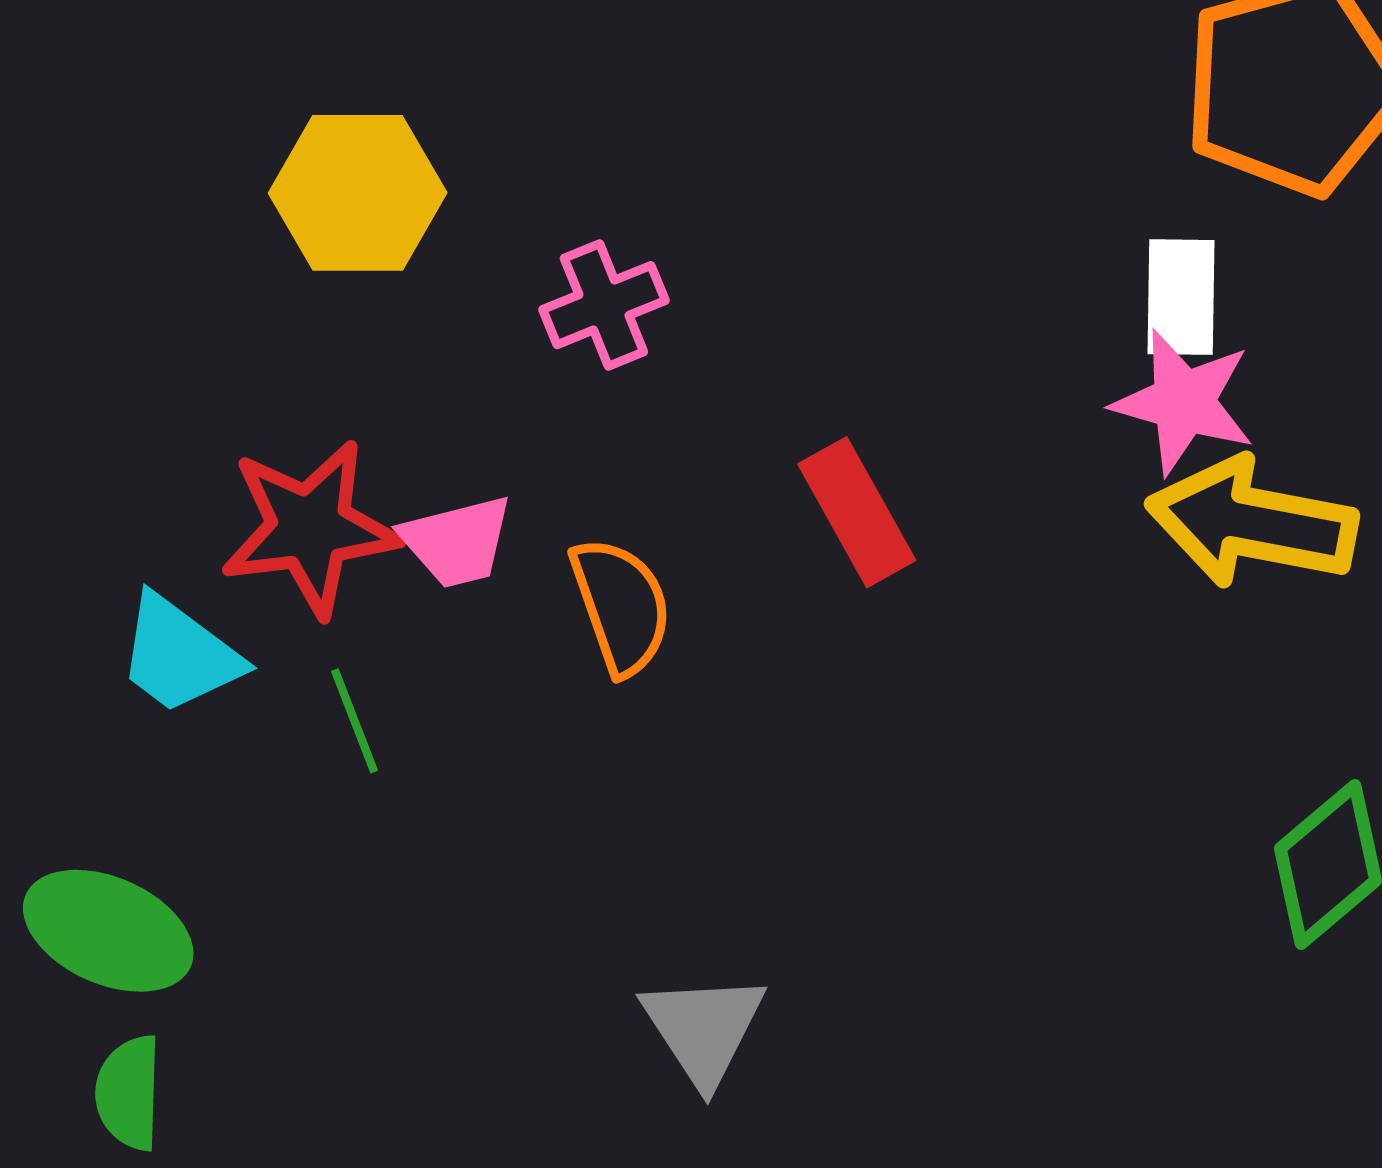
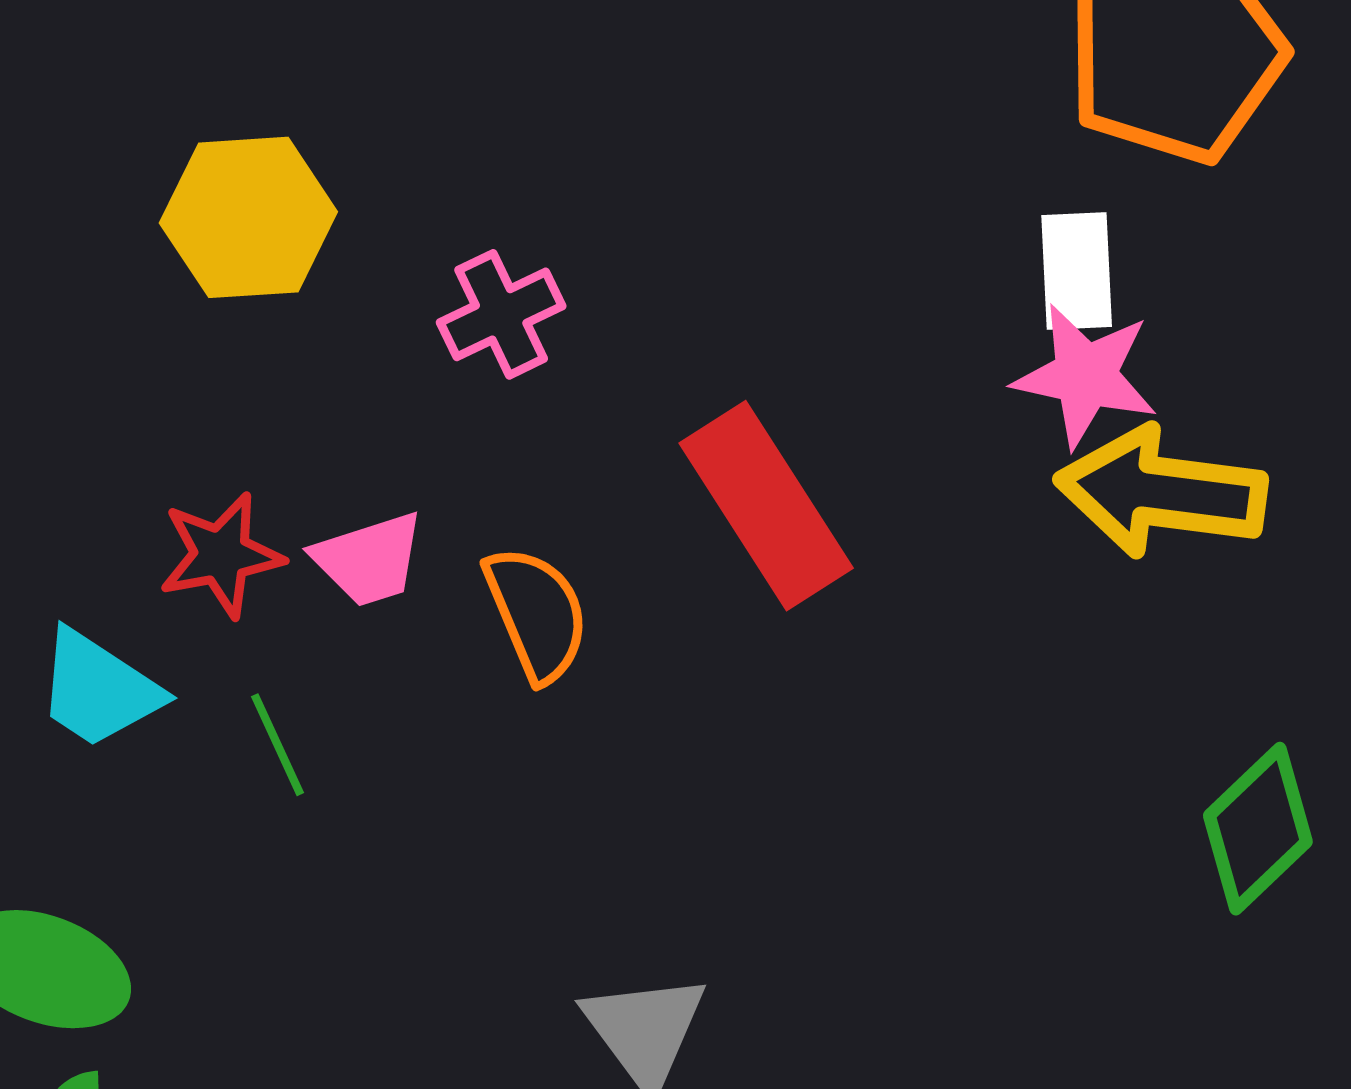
red rectangle: (857, 512) -> (766, 506), size x1.4
red star: (310, 528) -> (221, 555), size x0.7

